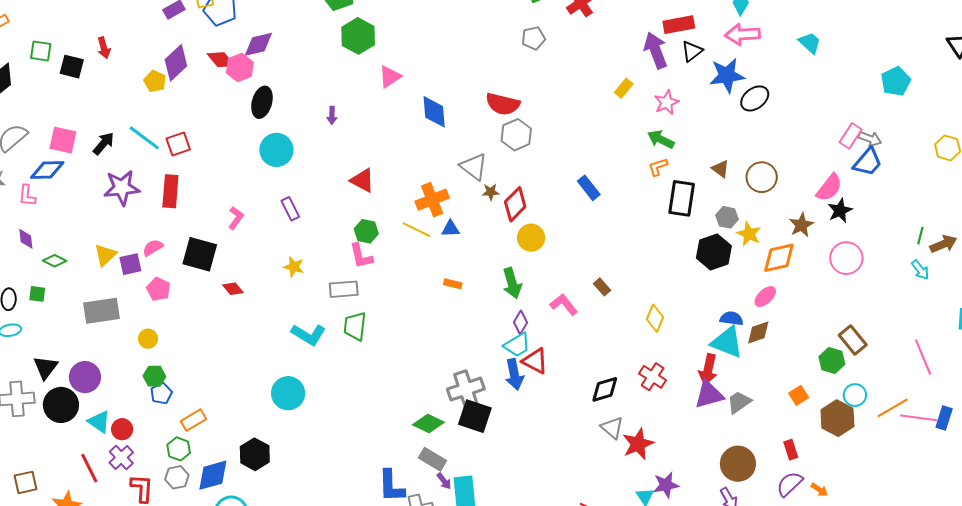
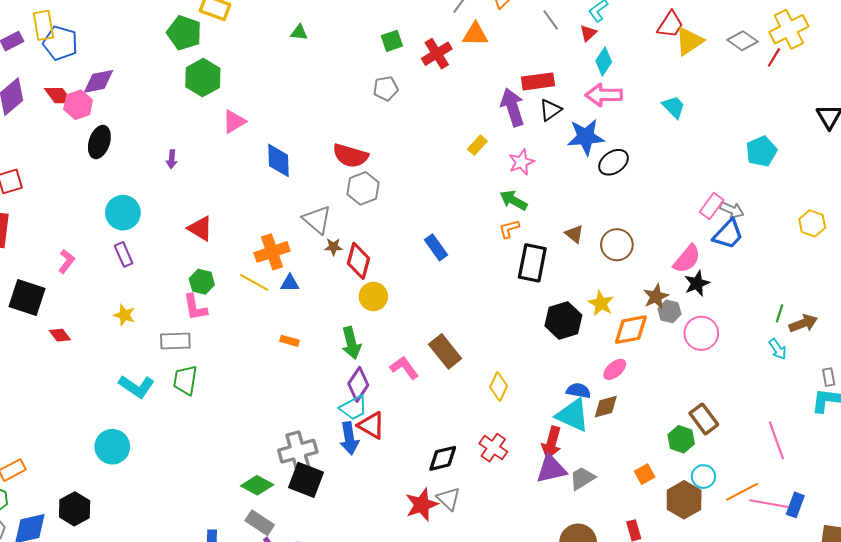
cyan circle: (276, 150) -> (123, 213), moved
red diamond: (515, 204) -> (358, 261), turned -32
gray hexagon: (727, 217) -> (669, 311), moved
brown rectangle: (602, 287) -> (445, 351), size x1.8
purple diamond: (521, 322) -> (358, 384), size x1.4
red star: (638, 444) -> (422, 505), moved

